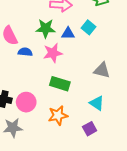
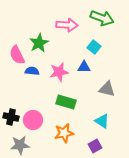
green star: (46, 28) -> (39, 43), moved, turned -30
blue triangle: (68, 34) -> (84, 67), moved

